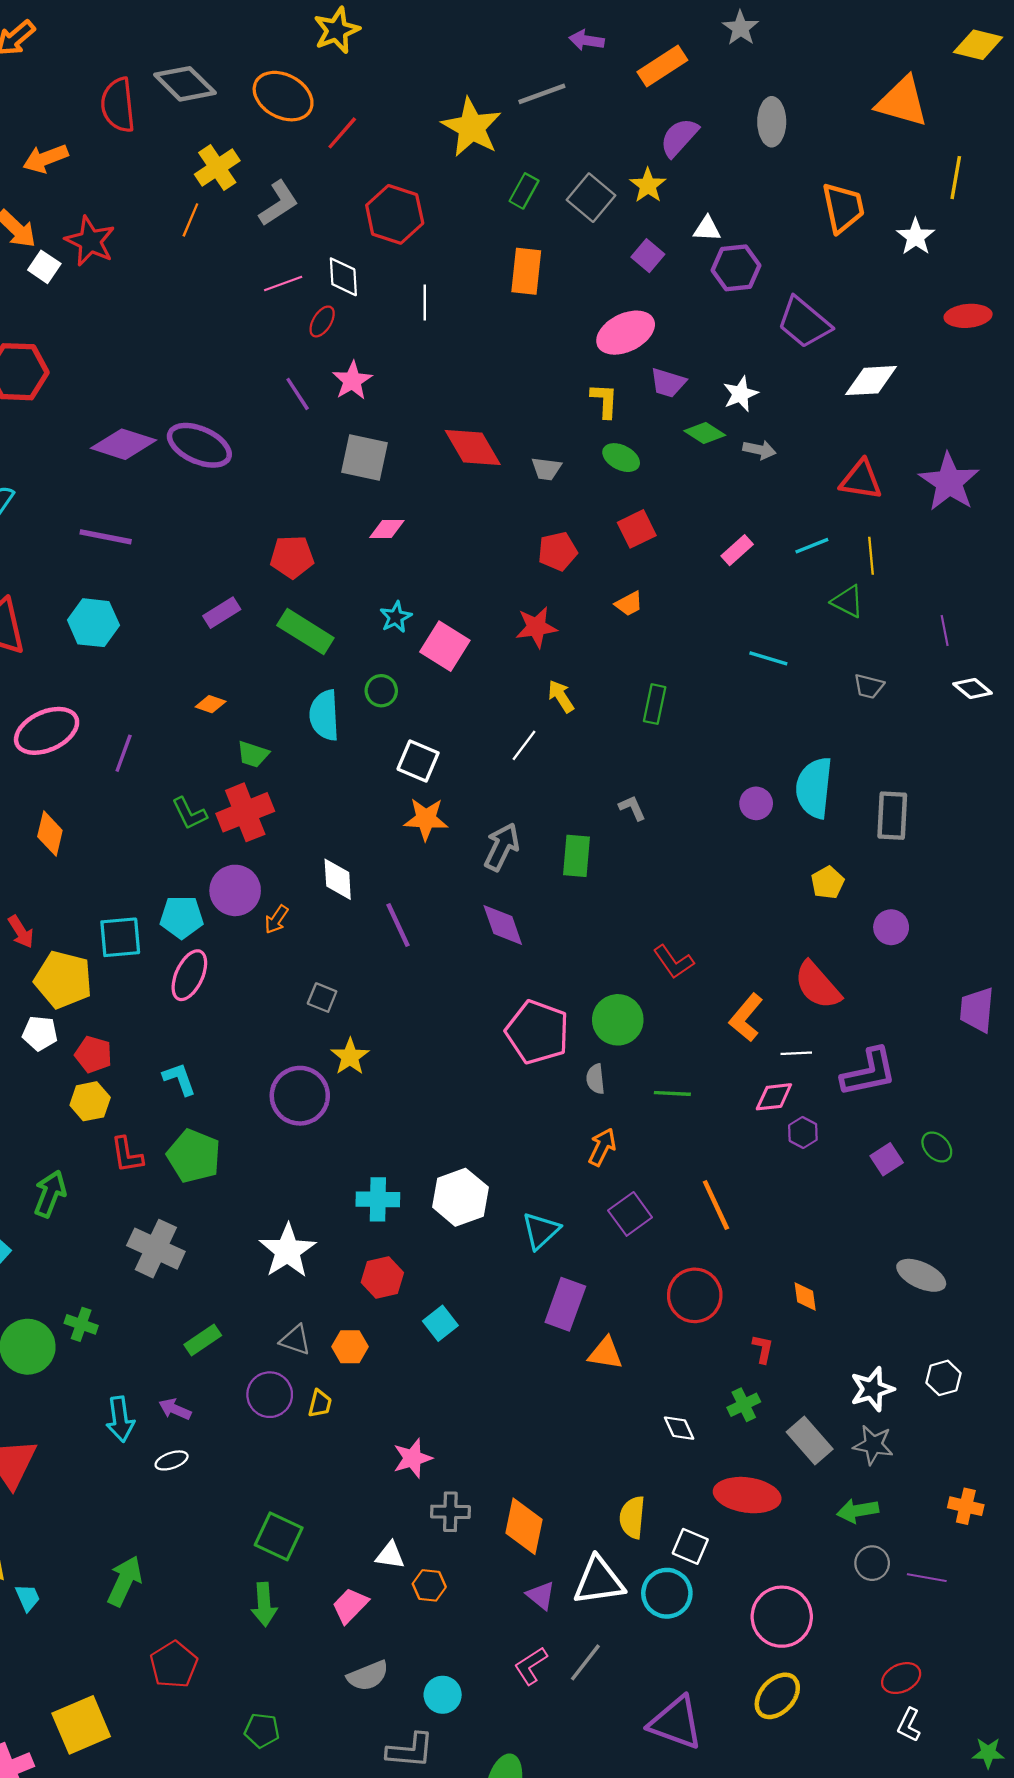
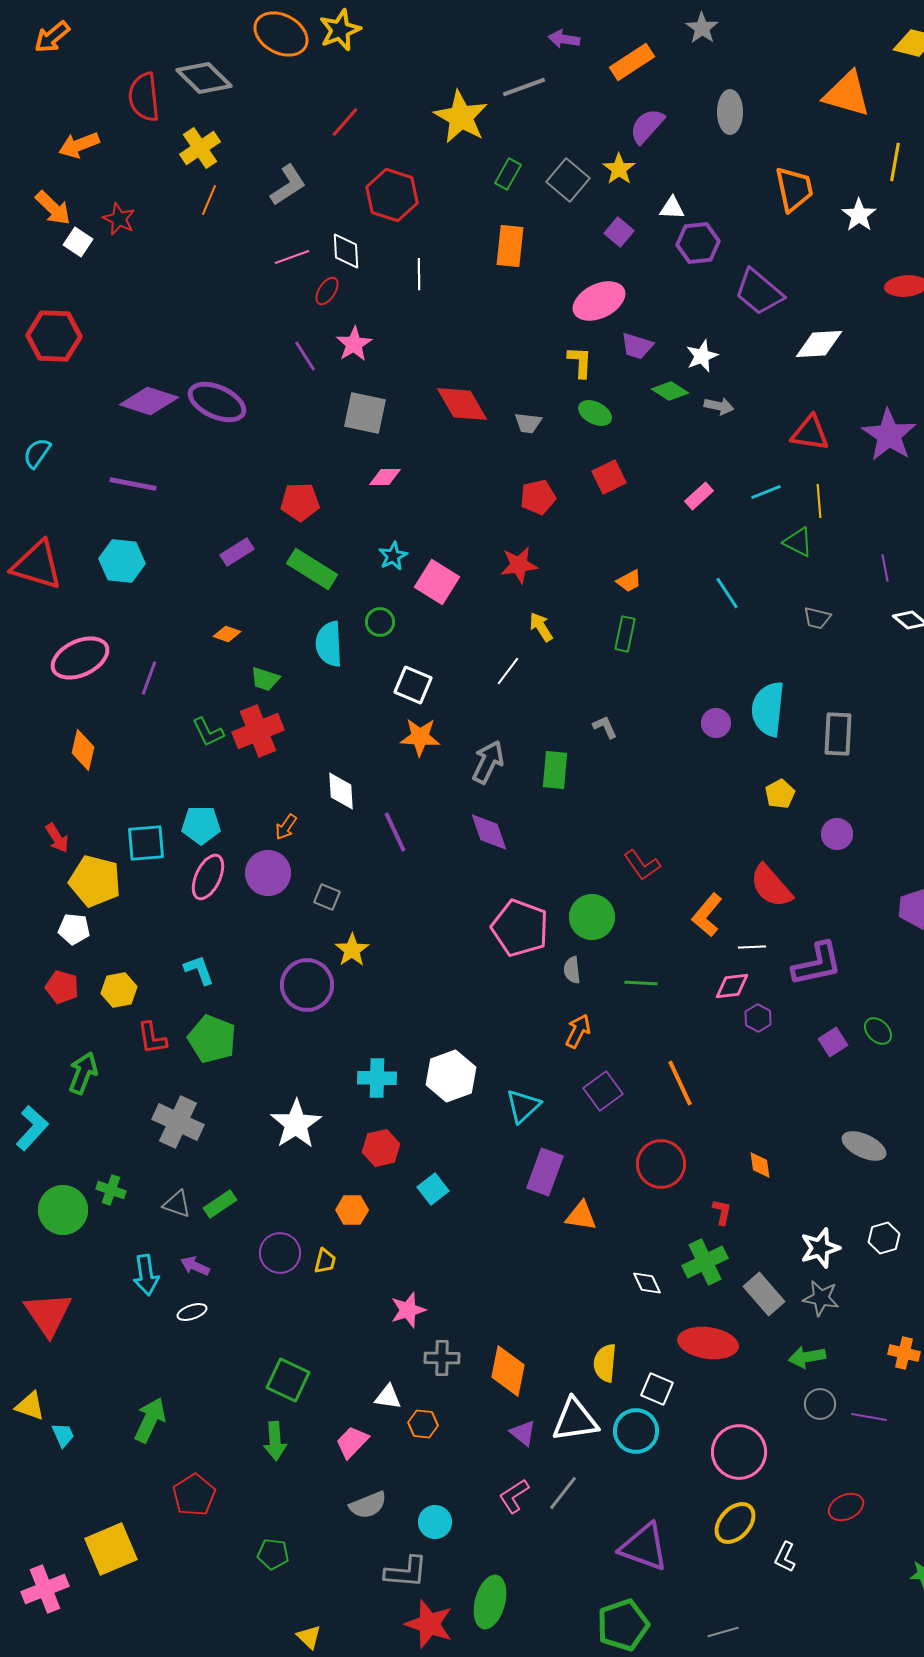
orange ellipse: (283, 96) -> (281, 34), moved
yellow cross: (217, 167) -> (200, 148), moved
red star: (90, 241) -> (119, 219), size x0.7
orange trapezoid: (629, 604) -> (629, 581), moved
cyan line: (768, 658) -> (727, 593), turned 40
purple circle: (235, 890) -> (268, 873), moved
red pentagon: (93, 1054) -> (62, 987), moved
gray triangle: (295, 1340) -> (177, 1204), moved
green cross: (744, 1405) -> (705, 1262), size x1.5
white L-shape: (909, 1725) -> (785, 1557), moved

